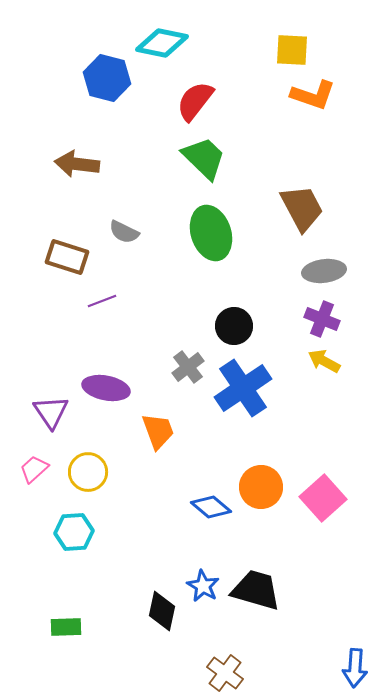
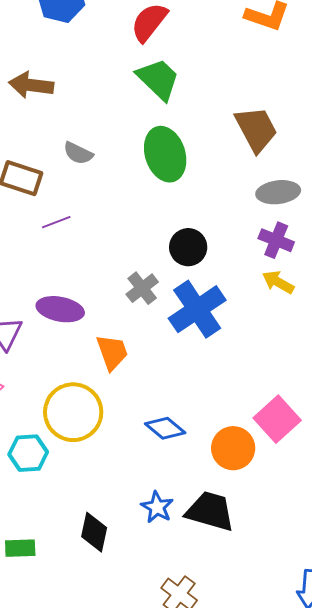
yellow circle: (88, 472) -> (73, 412), moved, size x1.5
orange circle: (261, 487) -> (233, 448), moved
black diamond: (162, 611) -> (94, 532), moved

